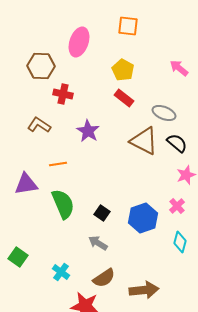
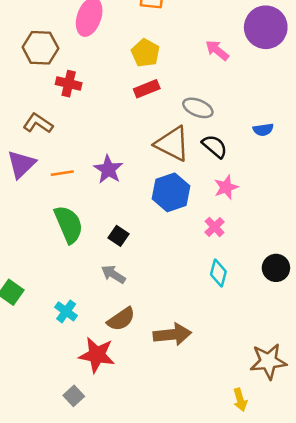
red rectangle: (124, 98) -> (147, 89), turned -60
purple star: (88, 131) -> (108, 169), moved
purple triangle: (26, 184) -> (21, 164), moved, turned -35
blue hexagon: (143, 218) -> (171, 192), moved

